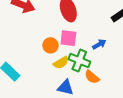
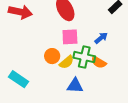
orange circle: (50, 45) -> (52, 56), moved
orange semicircle: (92, 77) -> (99, 62), moved

